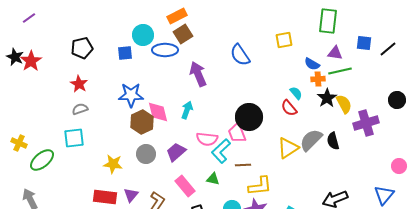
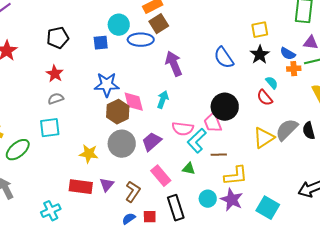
blue semicircle: (240, 55) -> (224, 58), moved
black star: (327, 98) -> (260, 55), moved
gray circle: (146, 154) -> (122, 144), size x1.4

